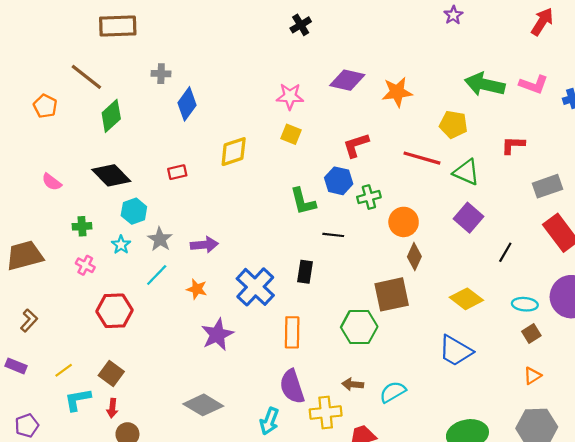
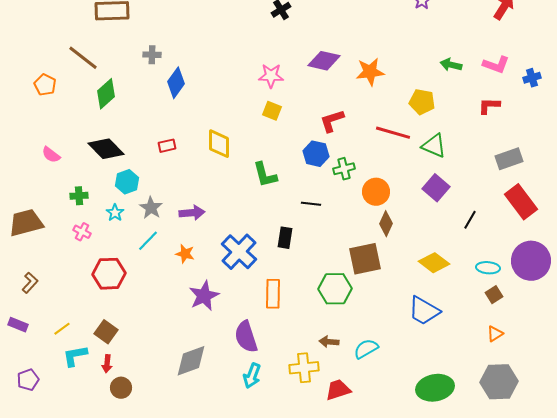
green arrow: (485, 84) -> (451, 65), size x0.6
red L-shape: (513, 145) -> (489, 106), moved
yellow diamond: (234, 152) -> (219, 144), moved, turned -72
green L-shape: (303, 201) -> (265, 175), moved
purple semicircle: (292, 387) -> (246, 337), moved
gray diamond: (203, 405) -> (191, 361), turned -51

